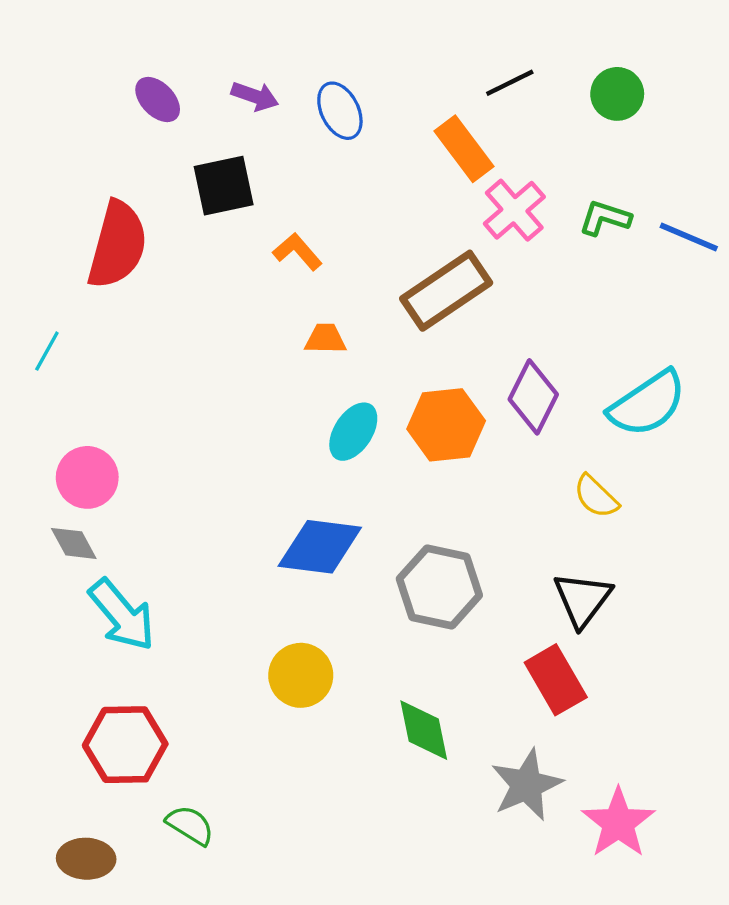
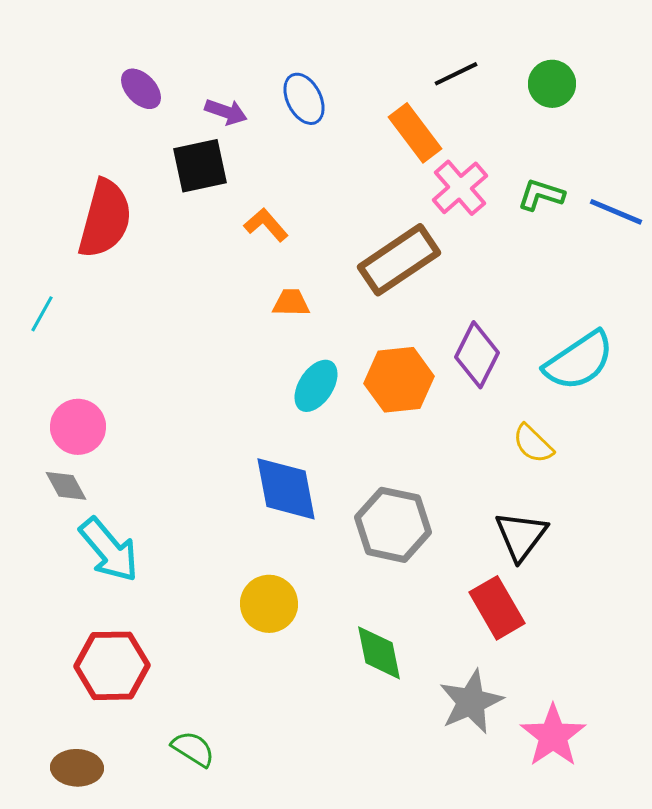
purple arrow: (255, 96) -> (226, 112), moved
blue diamond: (320, 547) -> (286, 489), turned 72
green semicircle: (190, 825) -> (193, 749), moved

